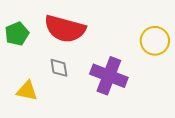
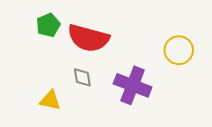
green pentagon: (17, 34) -> (48, 25), moved

